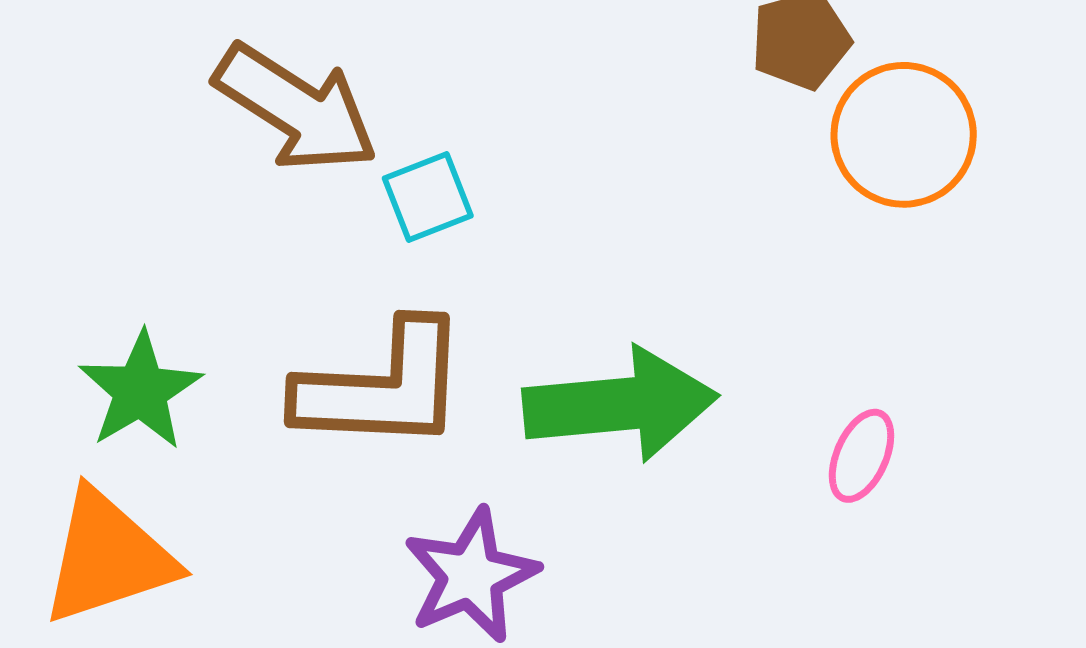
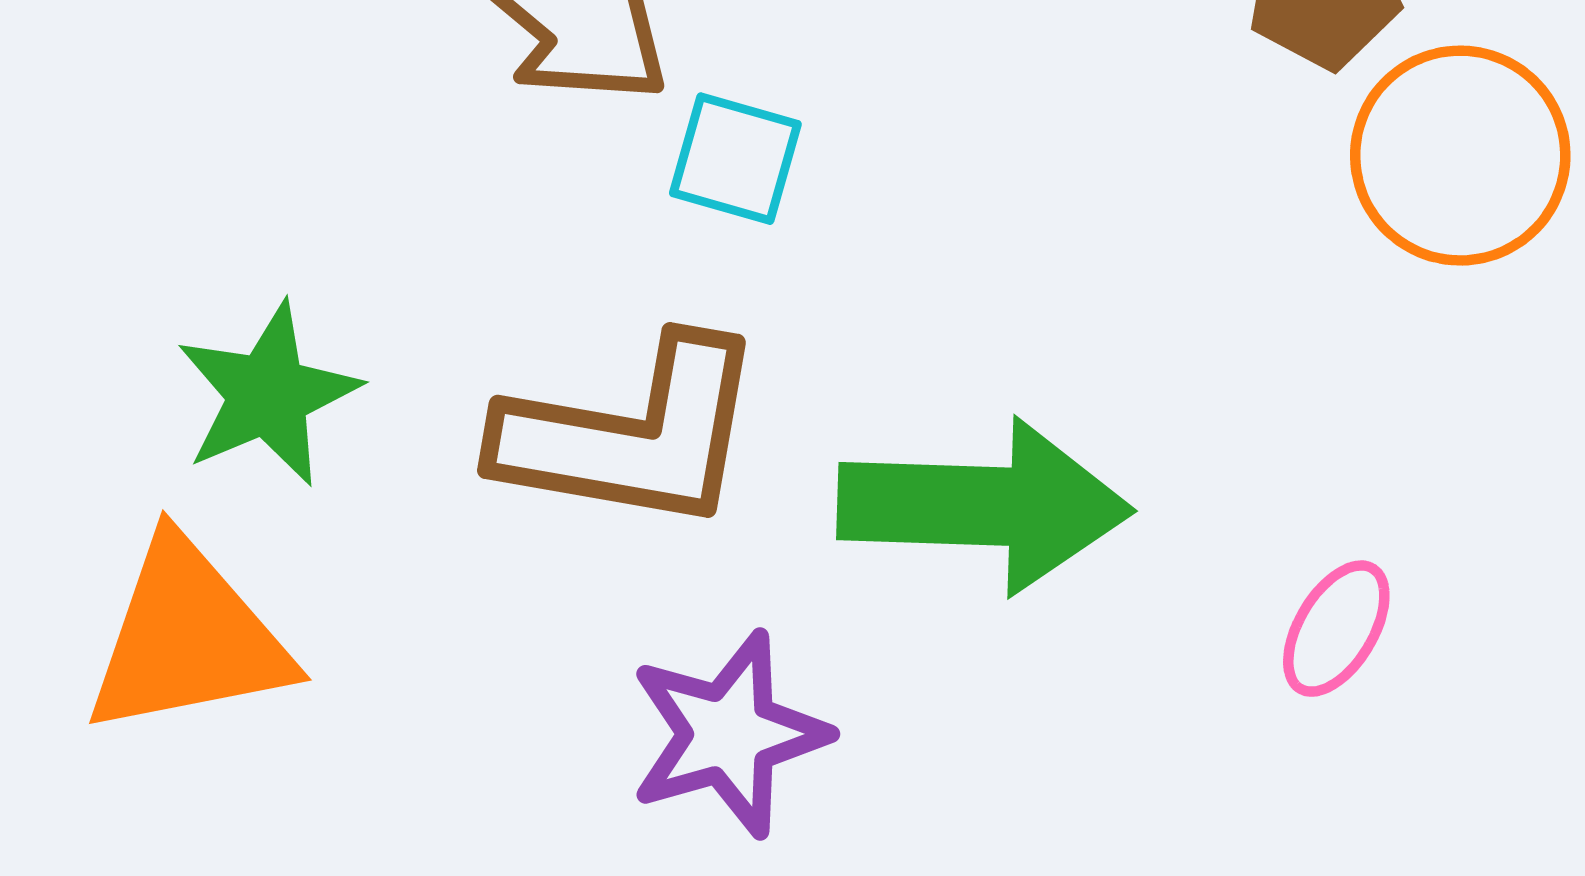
cyan square: (428, 197) -> (735, 159), turned 30

